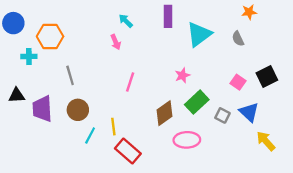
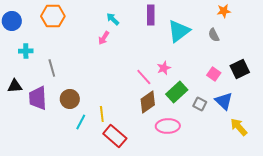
orange hexagon: (50, 36) -> (53, 16), moved
pink arrow: (116, 42) -> (104, 38), turned 56
gray line: (70, 75) -> (52, 68), moved
pink line: (130, 82) -> (144, 77), moved, turned -60

